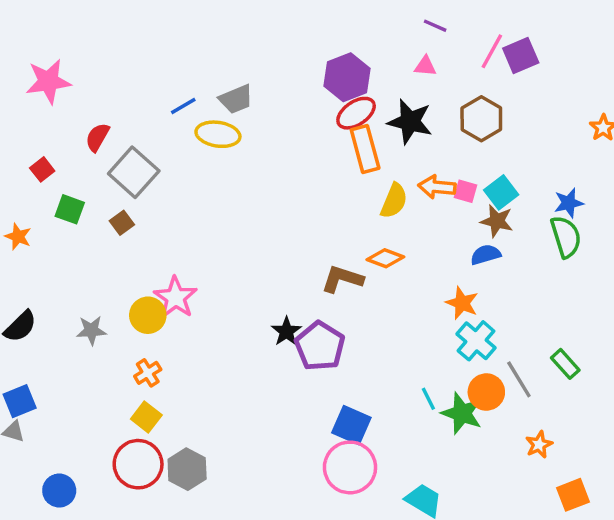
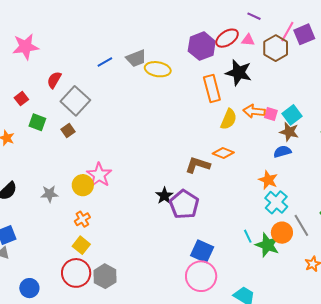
red ellipse: (356, 113) -> (227, 38), moved
brown hexagon: (481, 119) -> (276, 48), moved
yellow ellipse: (218, 134) -> (158, 69), moved

